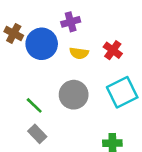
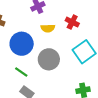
blue circle: (42, 44) -> (22, 44), moved

